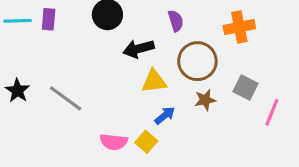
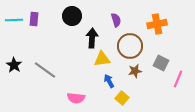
black arrow: (138, 49) -> (92, 38), turned 108
blue arrow: (165, 115) -> (109, 81), turned -80
yellow square: (146, 142) -> (122, 98), moved

